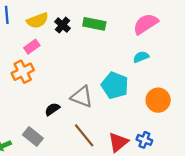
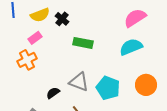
green rectangle: (94, 24) -> (83, 43), moved
cyan semicircle: (141, 57) -> (131, 47), size x1.6
cyan pentagon: (115, 85) -> (108, 88), moved

